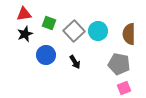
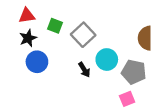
cyan circle: (98, 31) -> (107, 60), moved
blue circle: (46, 55) -> (37, 62), moved
pink square: (124, 88) -> (127, 99), moved

